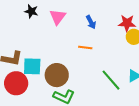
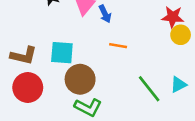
blue arrow: (91, 22) -> (105, 14), moved
cyan square: (32, 66) -> (62, 53), moved

